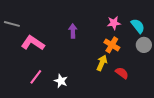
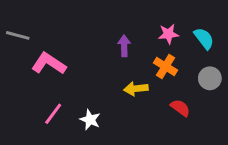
purple arrow: (73, 31) -> (124, 46), moved
gray circle: (144, 45) -> (210, 78), moved
yellow arrow: (102, 63) -> (136, 89), moved, turned -119

